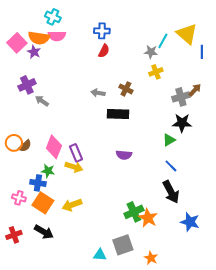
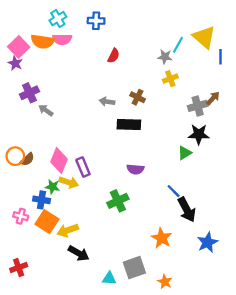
cyan cross: (53, 17) -> (58, 19), turned 35
blue cross: (102, 31) -> (96, 21), moved
purple star: (34, 52) -> (15, 63), moved
blue line: (171, 166) -> (174, 191), moved
yellow arrow: (74, 167) -> (69, 182), moved
yellow arrow: (72, 205) -> (68, 230), moved
green cross: (134, 212) -> (118, 201), moved
blue star: (190, 222) -> (207, 242), turned 30
black arrow: (44, 232) -> (79, 253), moved
red cross: (14, 235) -> (19, 268), moved

